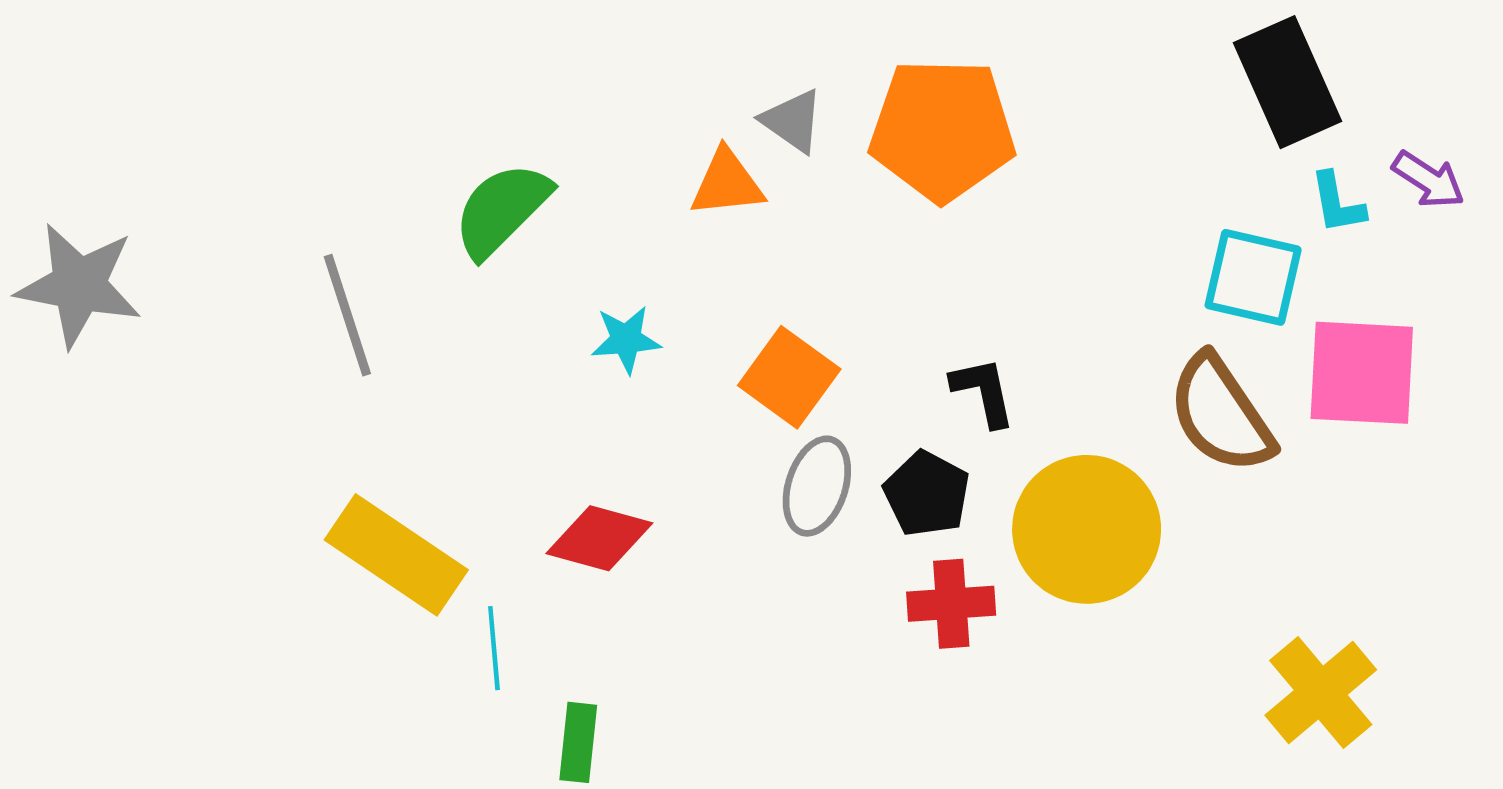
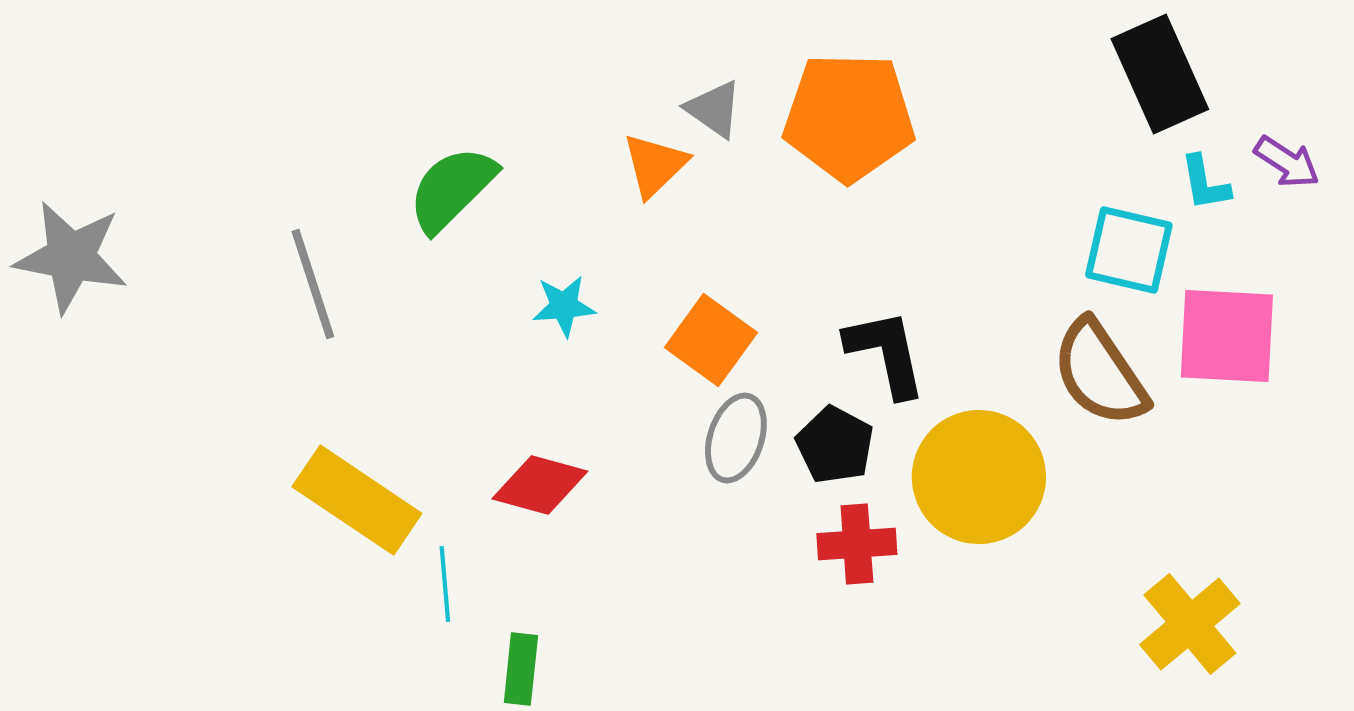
orange triangle: (727, 183) -> (655, 165), turned -38
black L-shape: (983, 392) -> (886, 353), size x1.4

